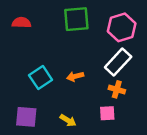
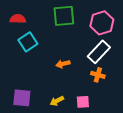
cyan square: (41, 78) -> (28, 42), moved
pink square: (107, 113) -> (83, 102), moved
yellow arrow: (68, 120) -> (57, 101), turned 120

